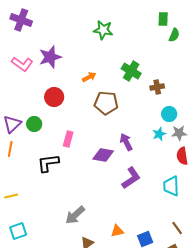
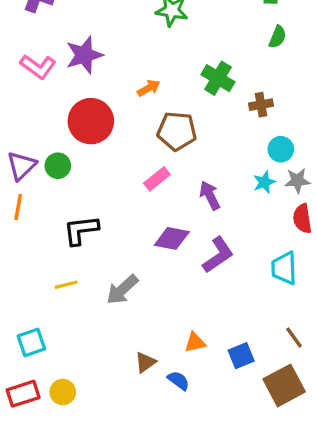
green semicircle: (174, 35) -> (278, 37), moved
red circle: (54, 97) -> (91, 121), size x1.4
pink rectangle: (68, 139) -> (157, 179), moved, turned 35
purple diamond: (103, 155) -> (172, 238), moved
yellow line: (11, 196) -> (66, 285), moved
gray arrow: (75, 215) -> (122, 290), moved

